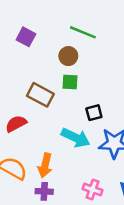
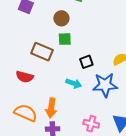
red semicircle: (16, 124) -> (25, 77), turned -132
cyan arrow: (76, 138) -> (74, 83), size x0.7

